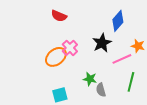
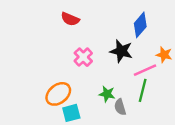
black star: (102, 43) -> (121, 51), turned -30
orange ellipse: (56, 57) -> (58, 94), moved
green line: (131, 82) -> (143, 90), moved

